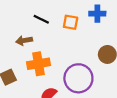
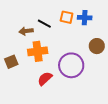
blue cross: (97, 14) -> (85, 18), moved
black line: (41, 19) -> (44, 24), moved

